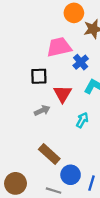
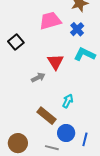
blue cross: (81, 62) -> (77, 29), moved
black square: (39, 76) -> (16, 42), moved, turned -35
cyan arrow: (82, 120) -> (68, 101), moved

